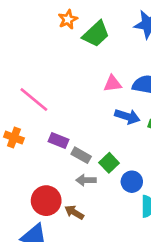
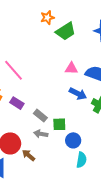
purple rectangle: (58, 141) -> (17, 103), moved
green square: (109, 163) -> (59, 124), turned 32

